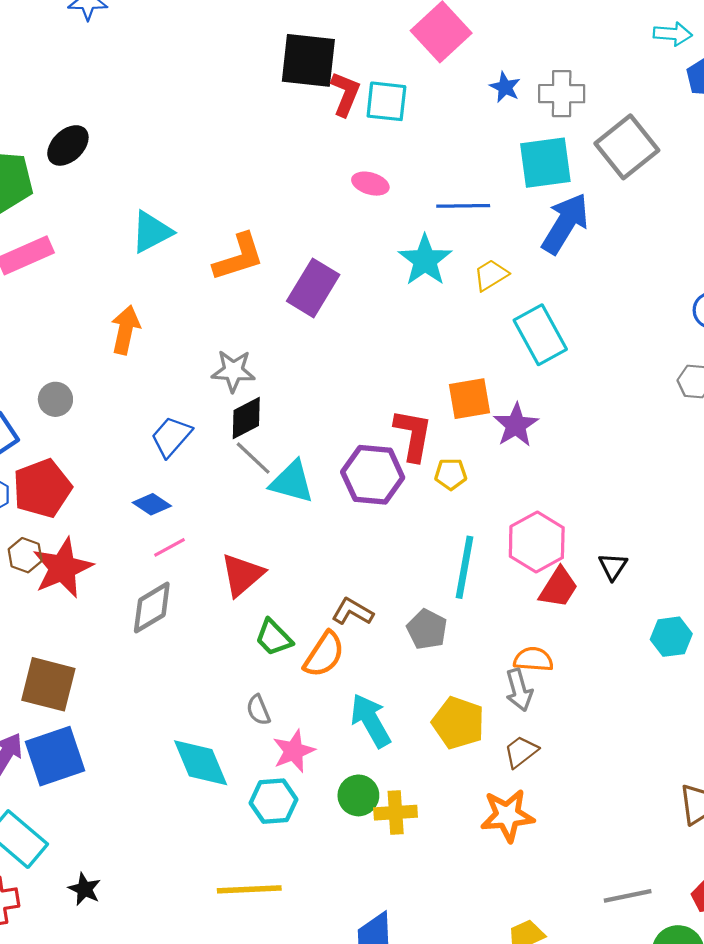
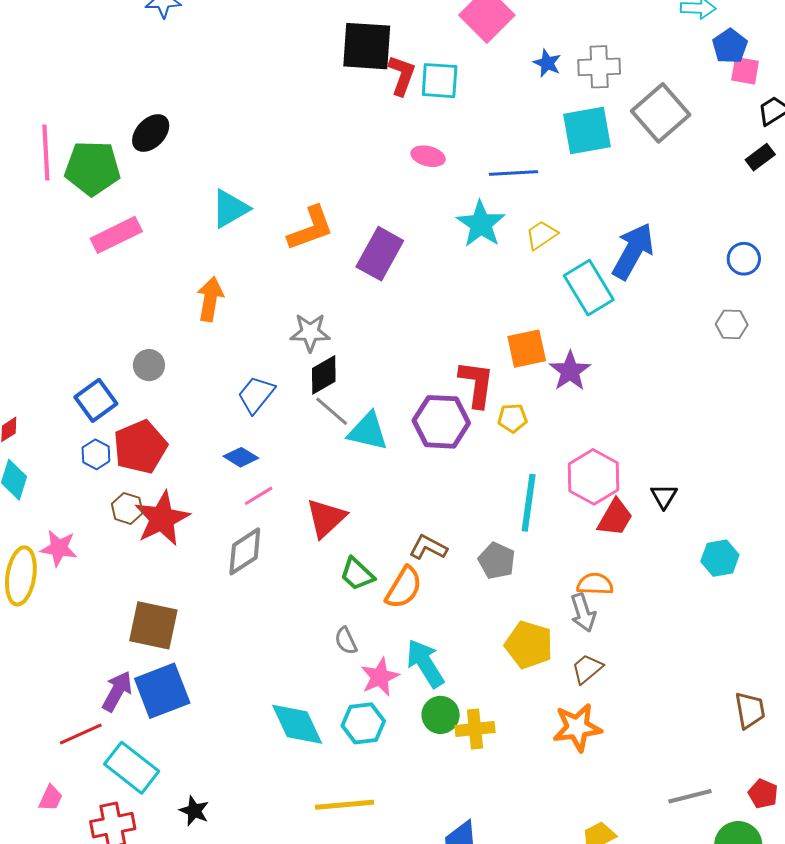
blue arrow: (565, 223) -> (633, 251), moved
cyan arrow: (371, 721) -> (425, 663), moved
cyan diamond: (201, 763) -> (297, 724), moved

